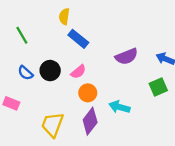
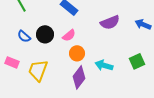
green square: (158, 87) -> (137, 61), moved
yellow trapezoid: (52, 125) -> (38, 70), moved

